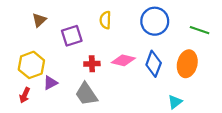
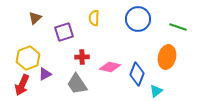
pink diamond: (123, 60) -> (110, 67), moved
blue diamond: (154, 64) -> (137, 74), moved
red arrow: (25, 95) -> (22, 85), size x1.5

